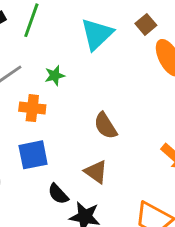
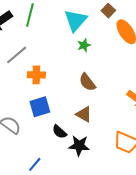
green star: (55, 76) -> (84, 45), moved

